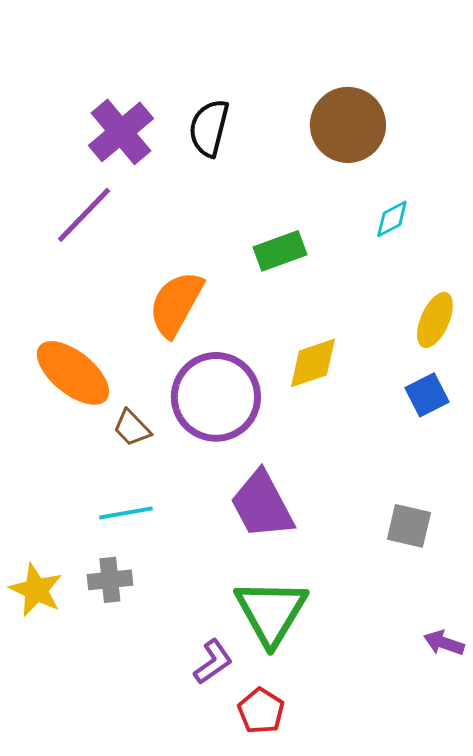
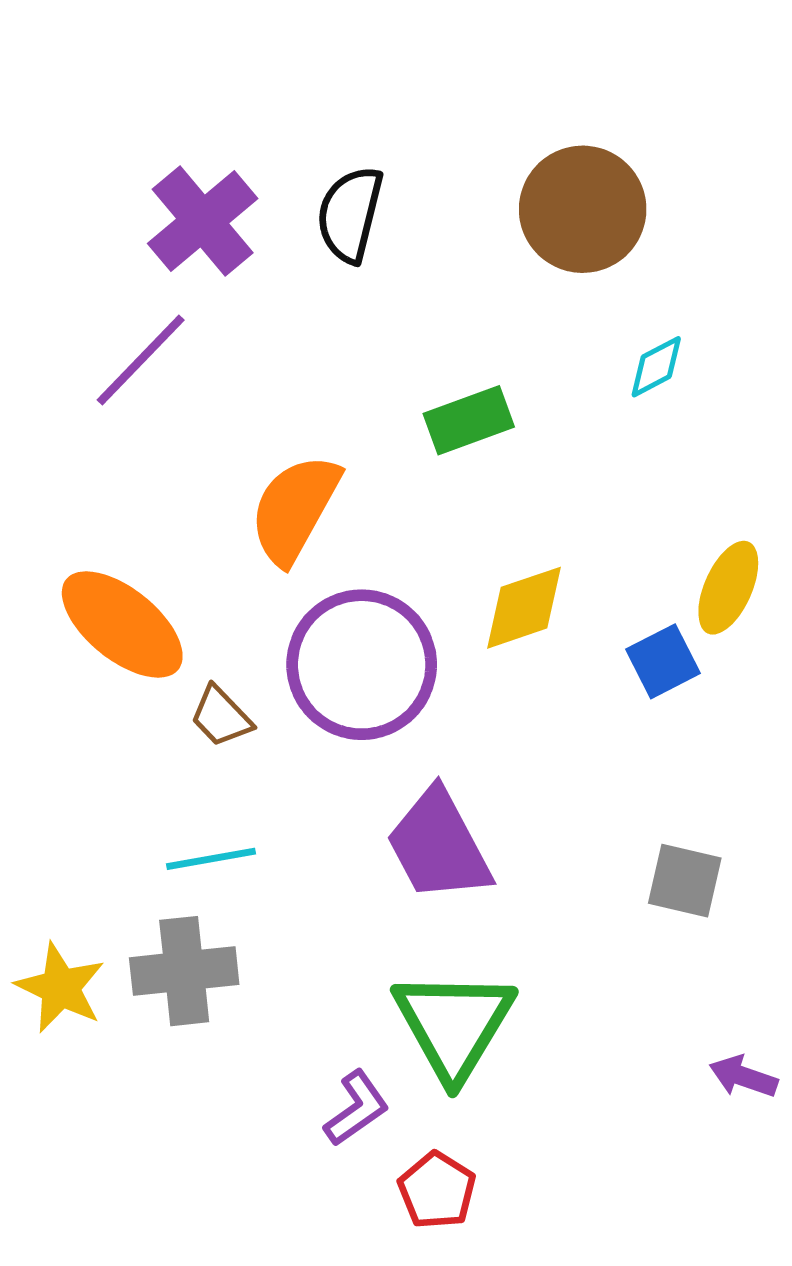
yellow ellipse: (435, 320) -> (728, 588), moved
blue square: (427, 395) -> (663, 661), moved
gray cross: (110, 580) -> (184, 971), size x1.4

